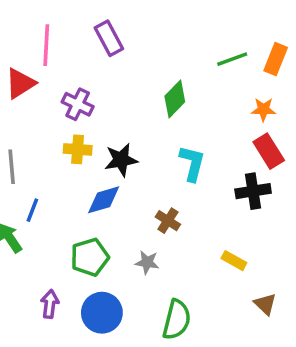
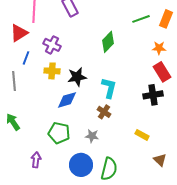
cyan L-shape: (192, 163) -> (109, 88), moved
blue line: (32, 210) -> (26, 58), moved
green pentagon: (90, 257) -> (59, 133), turned 30
blue circle: (102, 313) -> (81, 165), moved

